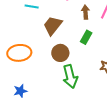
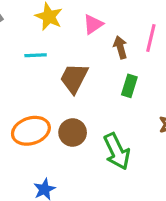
brown circle: (60, 53) -> (73, 133), moved

